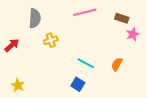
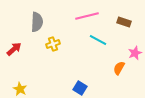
pink star: (133, 34) -> (135, 53), moved
cyan line: (86, 63) -> (98, 40), moved

